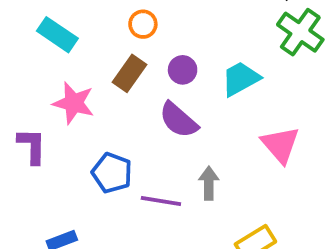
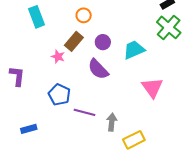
cyan rectangle: (57, 35) -> (37, 17), turned 30
pink star: (74, 103) -> (58, 57), moved, size x0.6
gray arrow: (209, 183) -> (112, 122), moved

